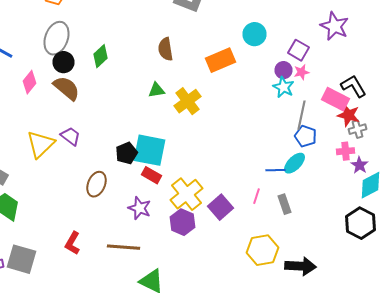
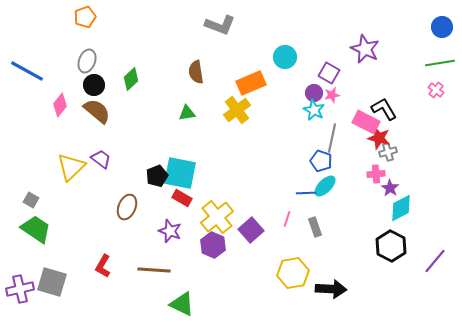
gray ellipse: (56, 38) -> (87, 61), size x0.7
yellow cross: (188, 101) -> (237, 110), moved
blue pentagon: (306, 136) -> (321, 161), moved

